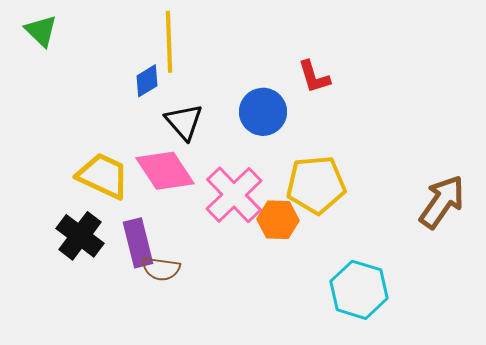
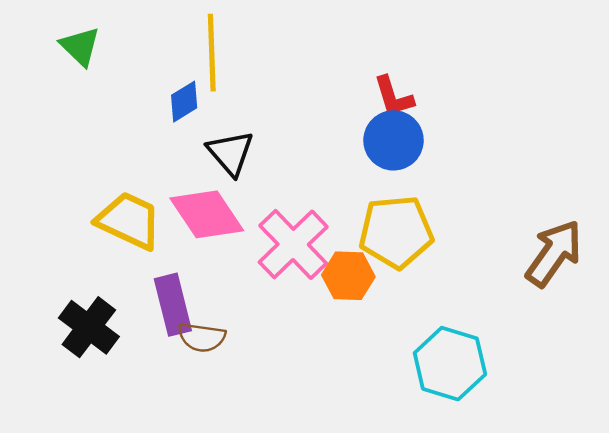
green triangle: (41, 31) -> (80, 46), moved
blue circle: (263, 112) -> (394, 140), moved
black cross: (80, 236) -> (89, 327), moved

